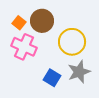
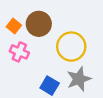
pink cross: (24, 47) -> (19, 52), size x0.7

